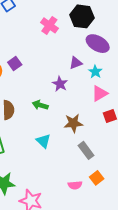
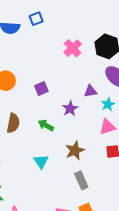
purple square: (15, 64) -> (41, 89), moved
brown star: (73, 123) -> (75, 151), turned -30

